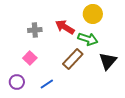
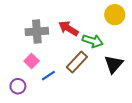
yellow circle: (93, 14) -> (115, 15), moved
gray cross: (35, 30) -> (37, 31), size x1.5
blue line: (47, 84) -> (48, 76), moved

